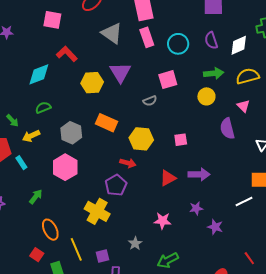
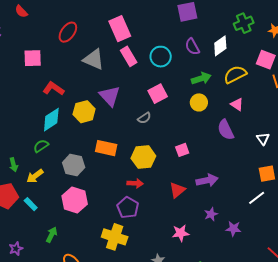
cyan diamond: (39, 74) -> (51, 120), moved
green arrow: (12, 120) -> (14, 165), turned 40

